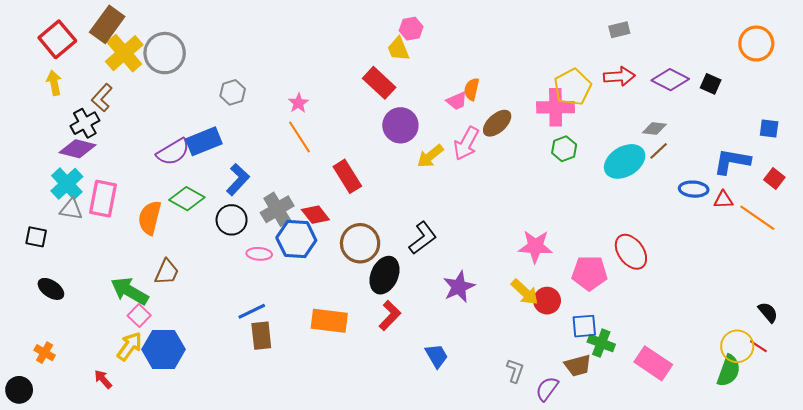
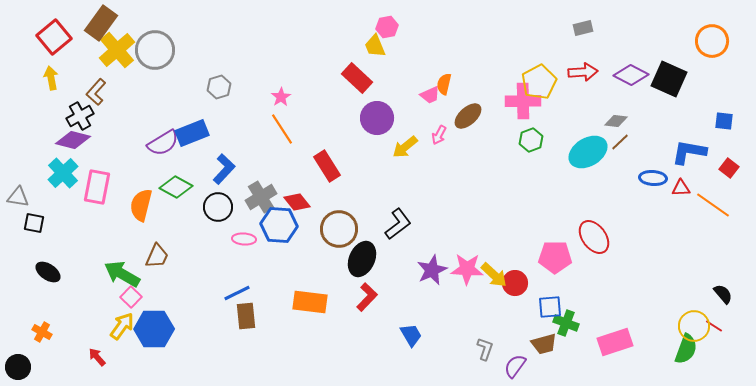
black square: (711, 84) -> (669, 79), size x1.8
pink arrow: (466, 143) -> (439, 135), size x0.6
gray triangle: (71, 209) -> (18, 197), moved
pink star: (535, 246) -> (467, 269), moved
pink rectangle: (653, 363) -> (615, 342), turned -52

